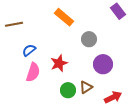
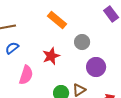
blue semicircle: (29, 50) -> (12, 48), moved
red star: (59, 63) -> (51, 56), moved

